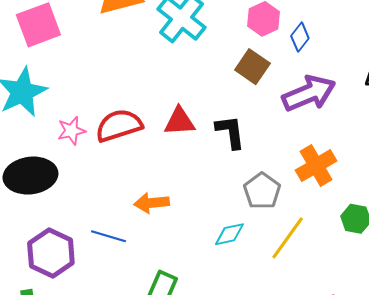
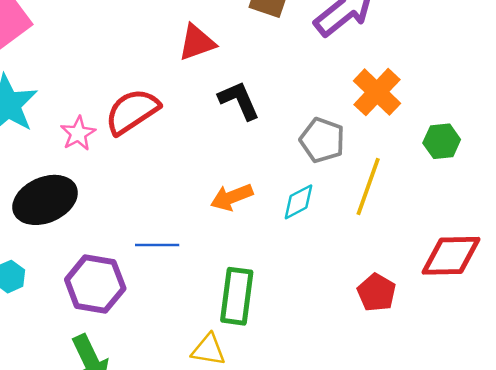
red triangle: (179, 121) -> (197, 42), moved
black L-shape: (230, 132) -> (239, 100), moved
orange arrow: (152, 203) -> (232, 197), moved

